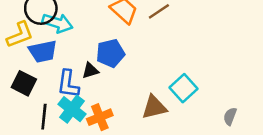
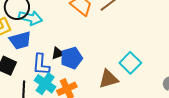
blue pentagon: (110, 53) -> (71, 58), moved

